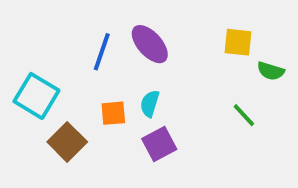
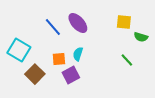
blue line: (102, 52) -> (53, 27), turned -60
purple square: (159, 144) -> (71, 75), moved

